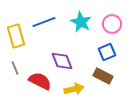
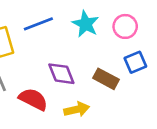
blue square: (107, 52) -> (135, 62), moved
brown rectangle: (103, 76) -> (106, 79), moved

